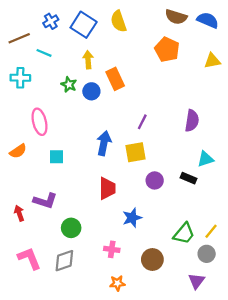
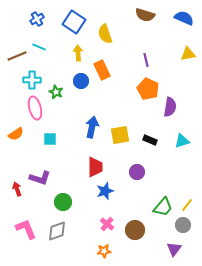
brown semicircle: (176, 17) -> (145, 15), moved
blue cross: (51, 21) -> (37, 19), moved
yellow semicircle: (119, 21) -> (105, 34), moved
brown line: (19, 38) -> (17, 56), moved
orange pentagon: (167, 50) -> (148, 89), moved
cyan cross: (20, 78) -> (32, 80), moved
green star: (69, 85) -> (56, 92), moved
purple line: (142, 122) -> (146, 60), moved, turned -40
black rectangle: (189, 178) -> (150, 140), moved
purple circle: (155, 180) -> (137, 172), moved
blue star: (132, 218) -> (105, 191), moved
pink cross: (112, 249) -> (107, 224), moved, turned 32

